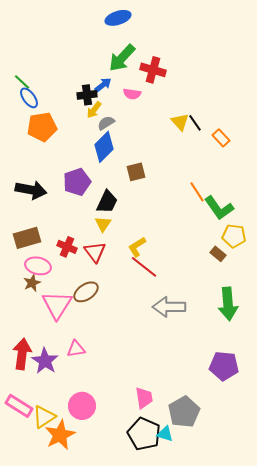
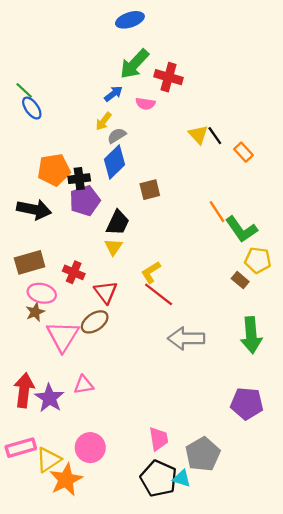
black cross: (87, 95) -> (79, 179), moved
orange pentagon: (42, 127) -> (54, 170), moved
red triangle: (95, 252) -> (106, 292), moved
pink rectangle: (19, 406) -> (21, 448), turned -48

